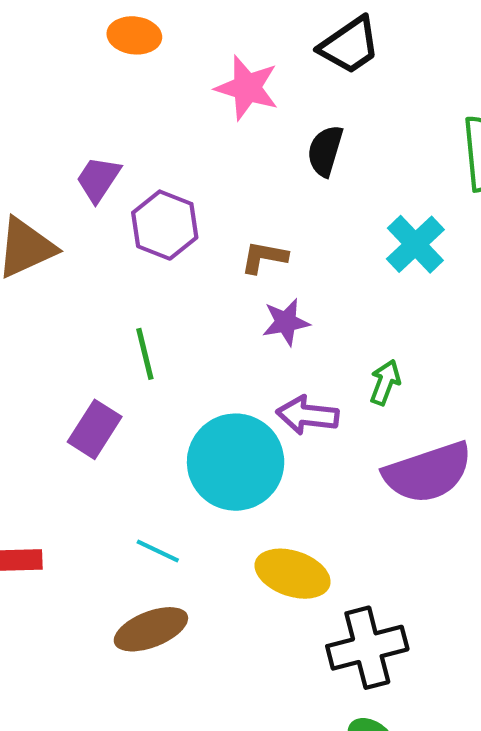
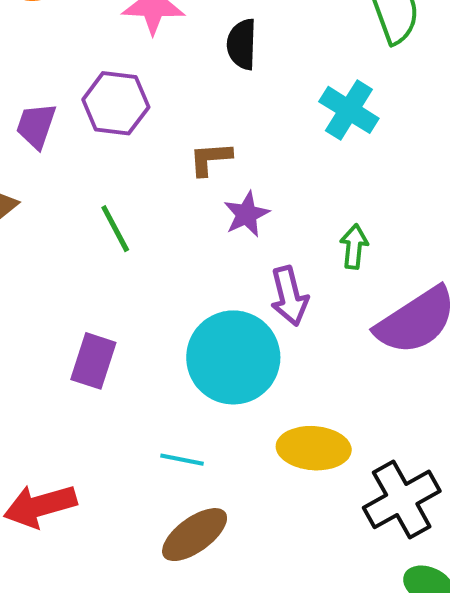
purple hexagon: (165, 225) -> (116, 103), moved
green line: (145, 354) -> (115, 229), moved
purple arrow: (307, 415) -> (289, 296), turned -96

